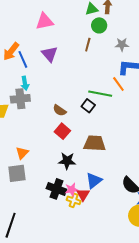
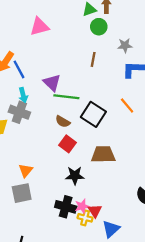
brown line: (88, 45) -> (93, 59), moved
purple triangle: (49, 54) -> (52, 83), moved
orange line: (118, 84) -> (127, 106), moved
green line: (100, 94) -> (66, 97), moved
gray cross: (20, 99) -> (19, 112), turned 30
black square: (88, 106) -> (93, 114), size x1.6
blue triangle: (94, 181) -> (111, 229), moved

